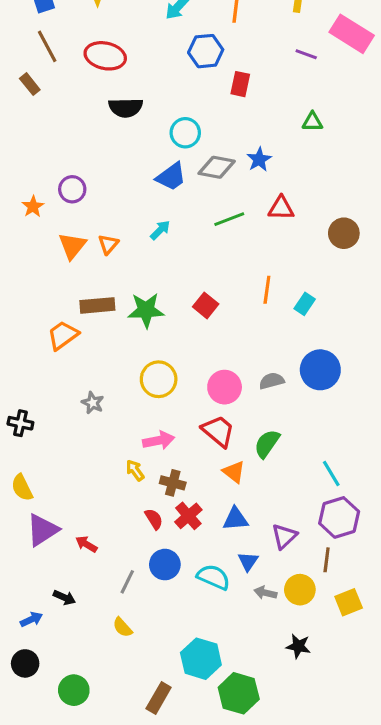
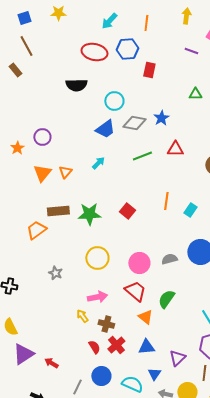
red ellipse: (105, 56) -> (94, 52), moved

